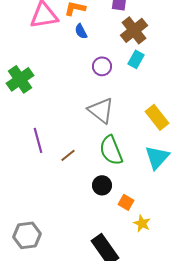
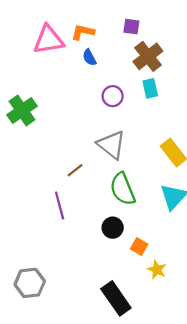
cyan rectangle: (136, 59) -> (150, 88), turned -42
purple line: (38, 140) -> (60, 206), moved
brown line: (68, 155) -> (75, 170), moved

